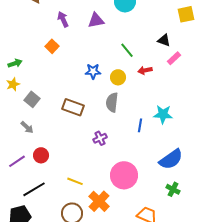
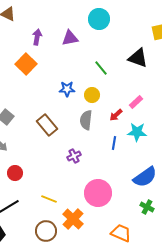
purple arrow: (63, 19) -> (37, 37), turned 35
black triangle: (164, 40) -> (138, 58), size x1.5
orange square: (52, 46) -> (26, 64), size x1.5
pink rectangle: (174, 58) -> (136, 102), moved
red arrow: (145, 70) -> (116, 115), moved, turned -32
brown rectangle: (73, 107) -> (47, 125), turned 30

